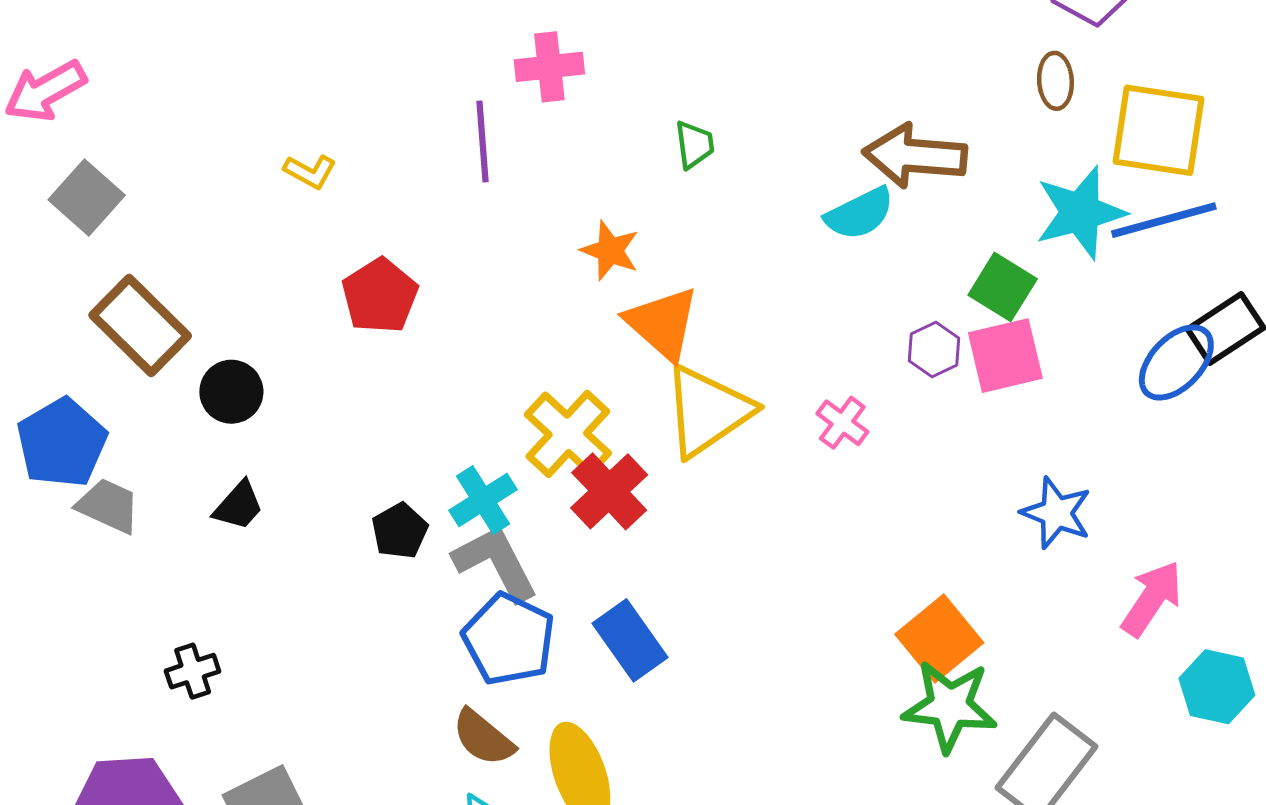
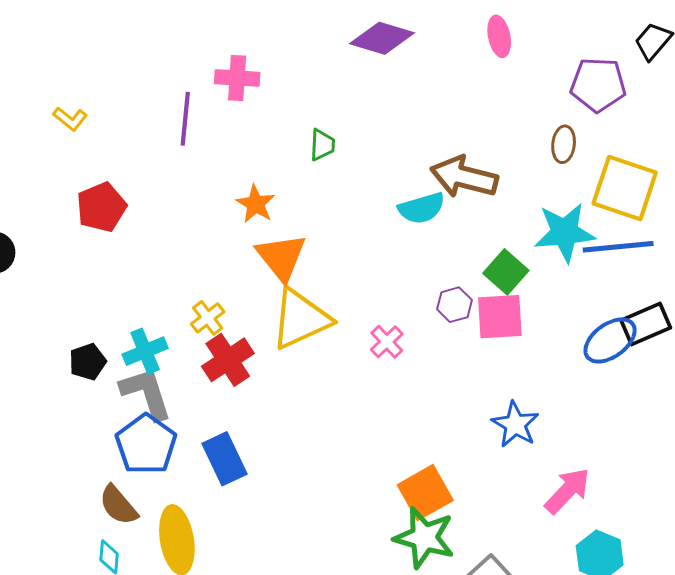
yellow cross: (568, 434) -> (208, 318), size x0.6

